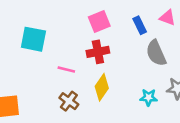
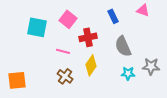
pink square: (99, 21) -> (68, 19), moved, turned -30
blue rectangle: (140, 25) -> (113, 16), moved
gray semicircle: (156, 53) -> (123, 46), moved

